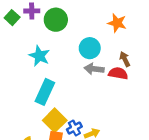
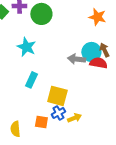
cyan circle: (90, 48) -> (91, 52), moved
cyan rectangle: (45, 92) -> (31, 80), size x0.7
yellow square: (55, 120) -> (57, 96), moved, turned -30

